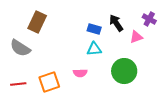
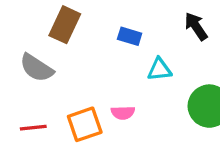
blue rectangle: (94, 29) -> (130, 36), moved
pink semicircle: (80, 73) -> (123, 113), moved

